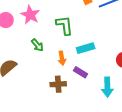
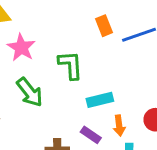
green arrow: (37, 45) -> (30, 92), size x1.5
orange arrow: (62, 58) -> (119, 126), moved

